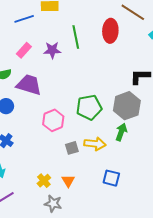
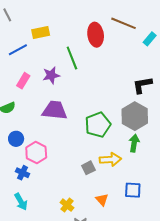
red ellipse: (110, 31) -> (96, 35), moved
purple trapezoid: (29, 85) -> (55, 110), moved
pink hexagon: (53, 120) -> (36, 153), moved
orange triangle: (68, 181) -> (102, 200), moved

